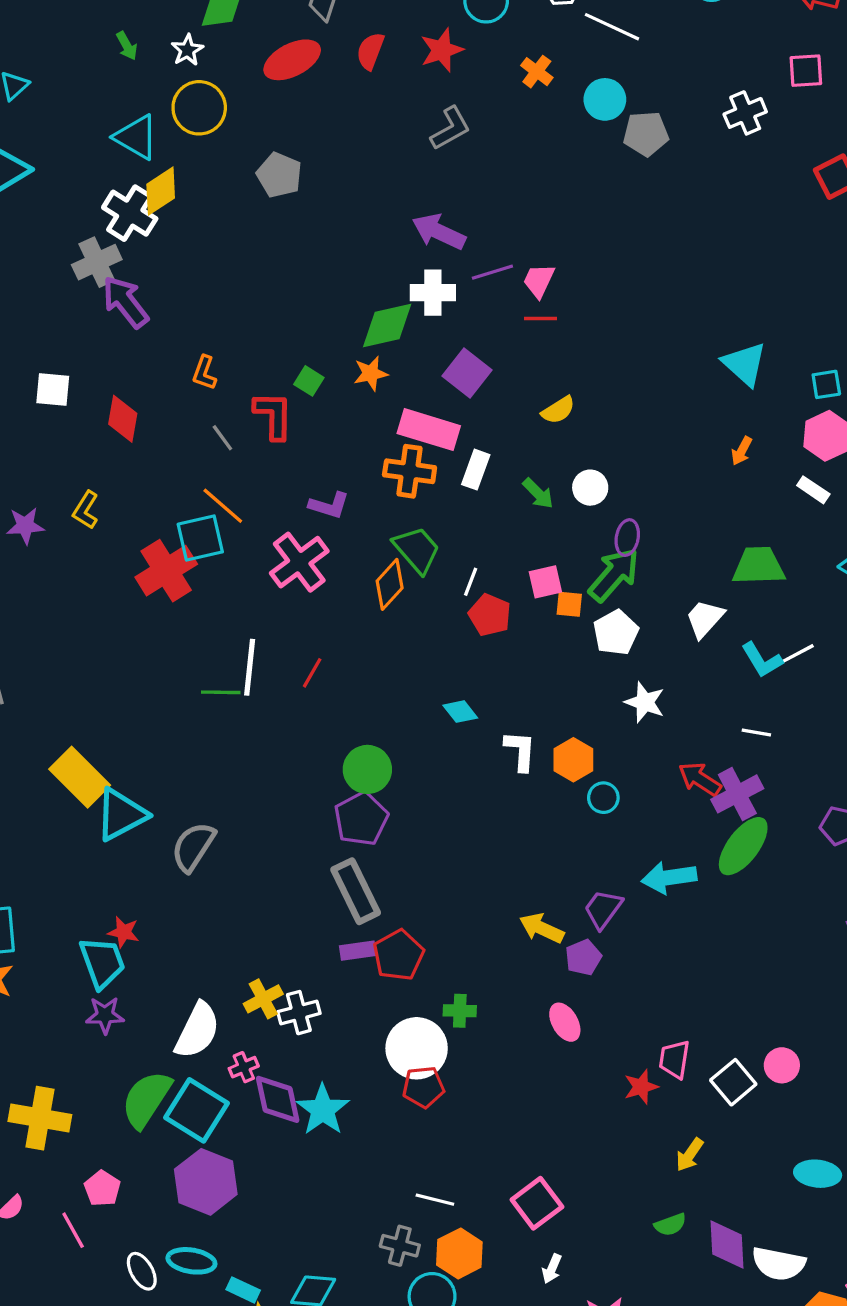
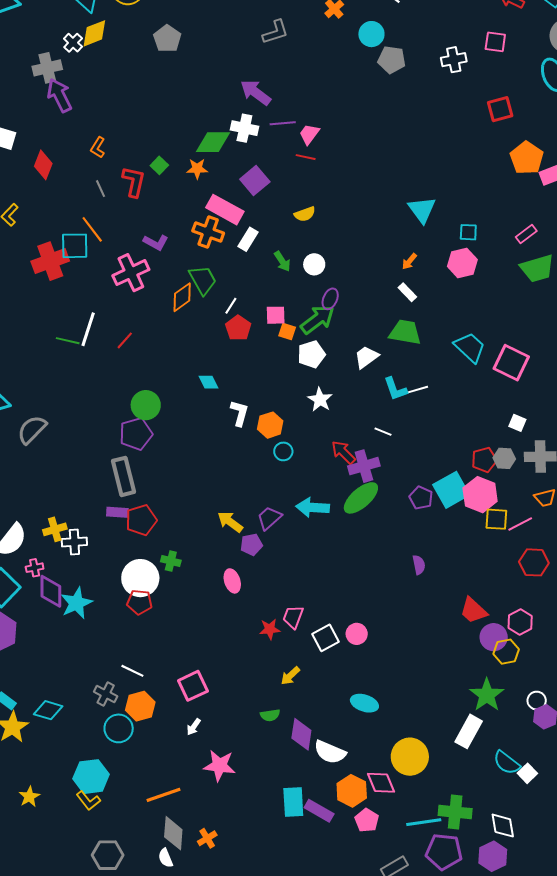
white cross: (130, 213) -> (73, 43), size x0.6
white rectangle: (813, 490) -> (407, 292), moved

